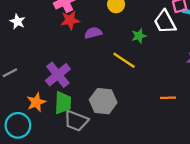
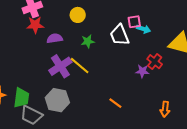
green star: (139, 36) -> (88, 41), moved
purple cross: (58, 75) -> (60, 66), moved
orange line: (168, 98) -> (115, 103), turned 32

